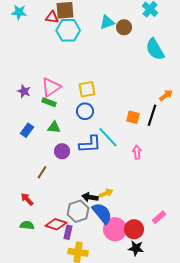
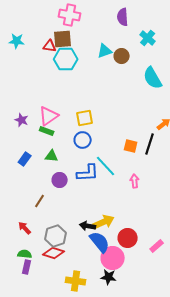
yellow arrow: (106, 193) -> (104, 222), size x1.5
gray hexagon: (78, 211) -> (56, 236), moved
red circle: (134, 229) -> (128, 238), moved
purple rectangle: (68, 232) -> (27, 267), moved
black star: (136, 248) -> (109, 277), moved

